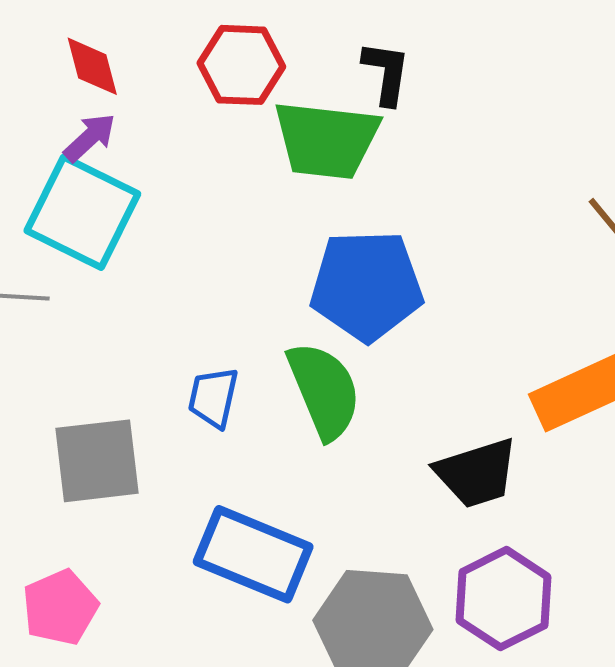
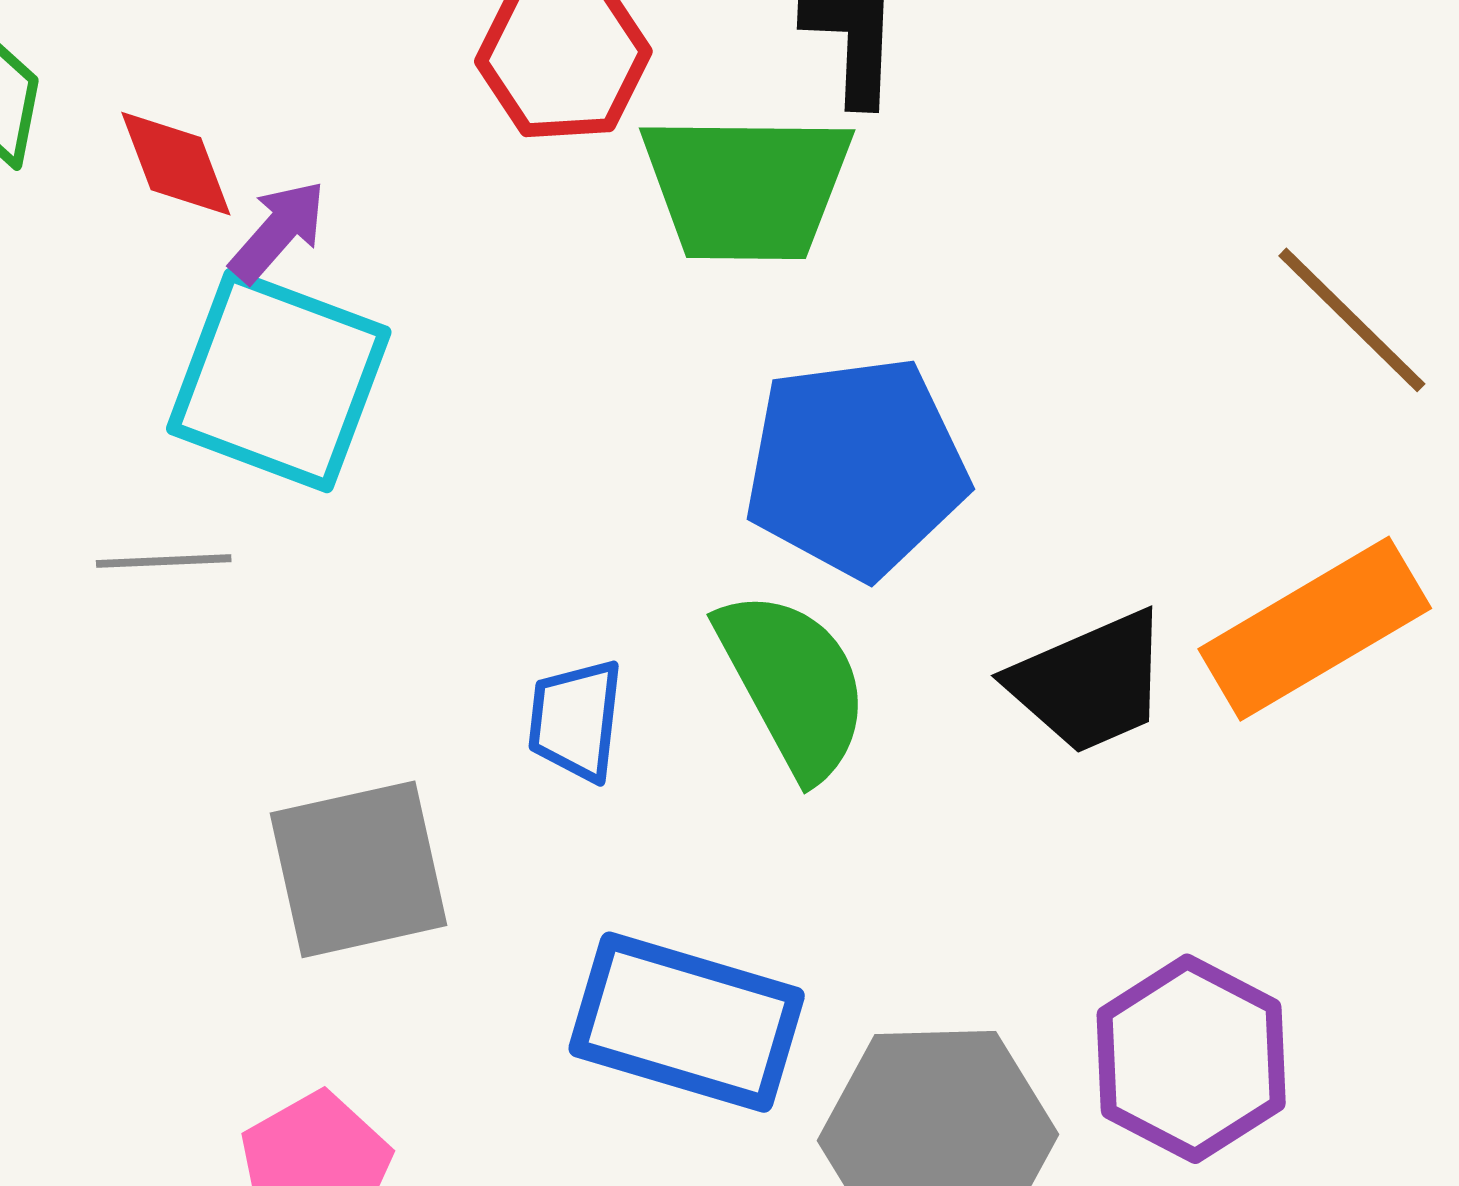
red diamond: (92, 66) -> (176, 164), moved
black trapezoid: (477, 473) -> (1090, 682), moved

